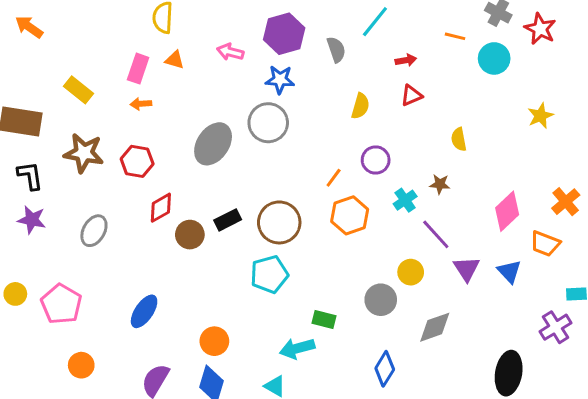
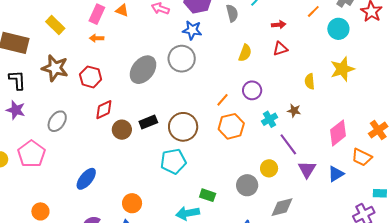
orange line: (455, 36) -> (313, 11), turned -64
yellow star: (540, 116) -> (342, 69), moved, size x1.4
blue triangle: (509, 271) -> (336, 174), turned 36
pink pentagon: (61, 304) -> (31, 154), moved

